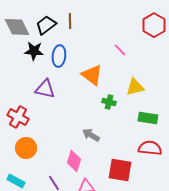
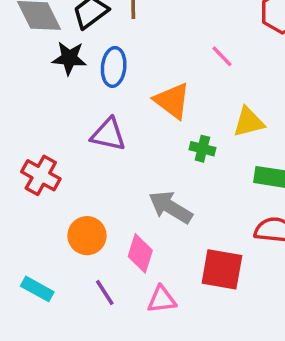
purple triangle: (45, 89) -> (108, 134), moved
gray arrow: (91, 135) -> (170, 207), size x1.4
orange circle: (26, 148) -> (87, 236), moved

